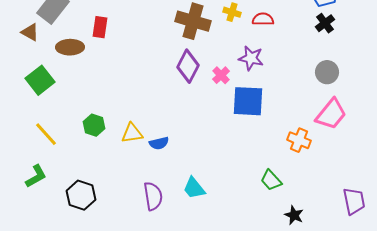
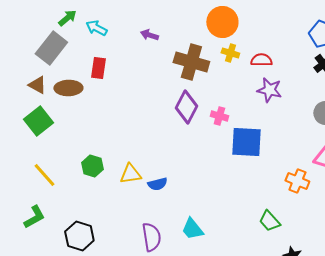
brown triangle: (30, 32) -> (37, 85), moved
purple star: (251, 58) -> (269, 90), moved
pink cross: (221, 75) -> (219, 116), turned -30

